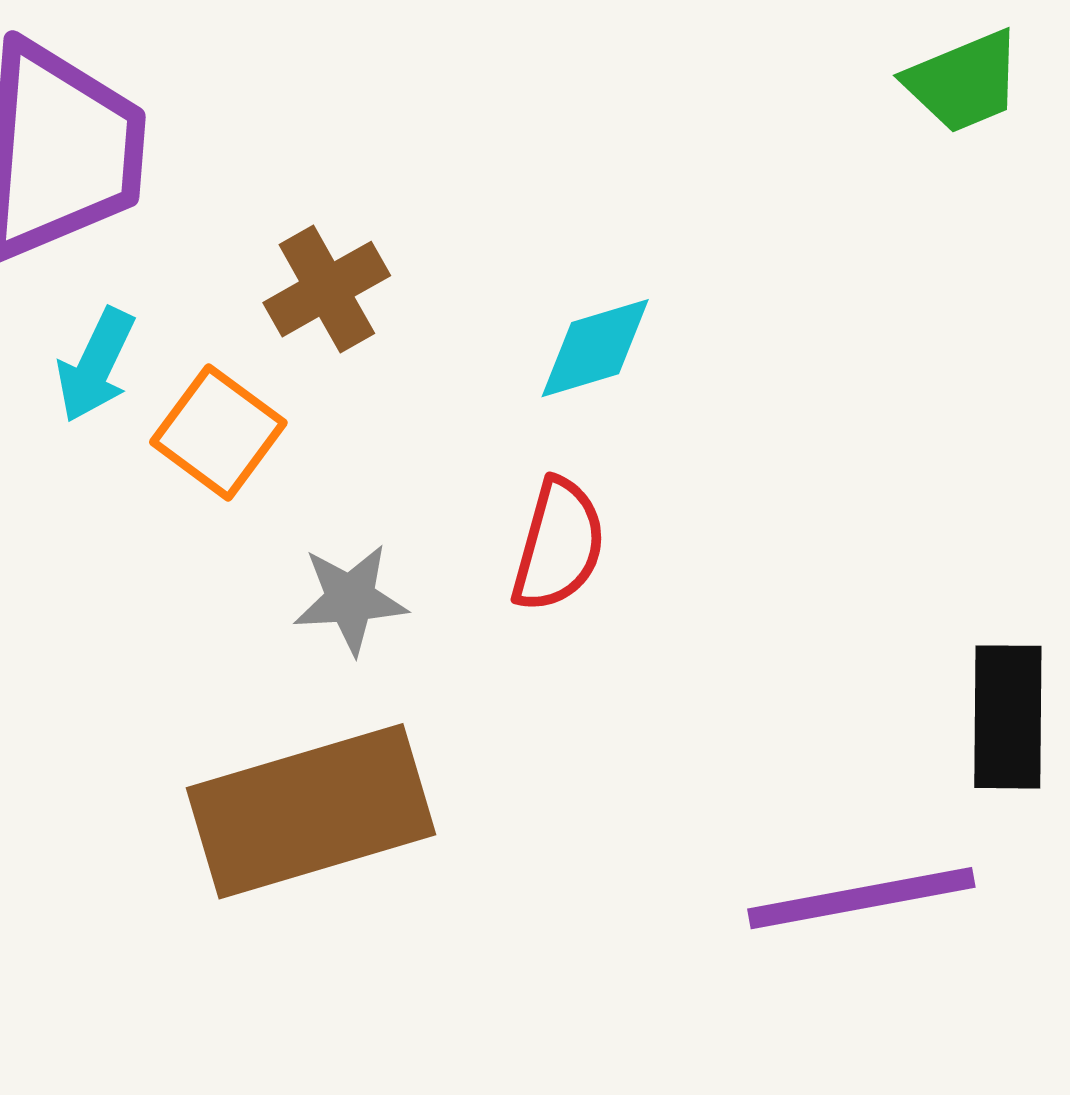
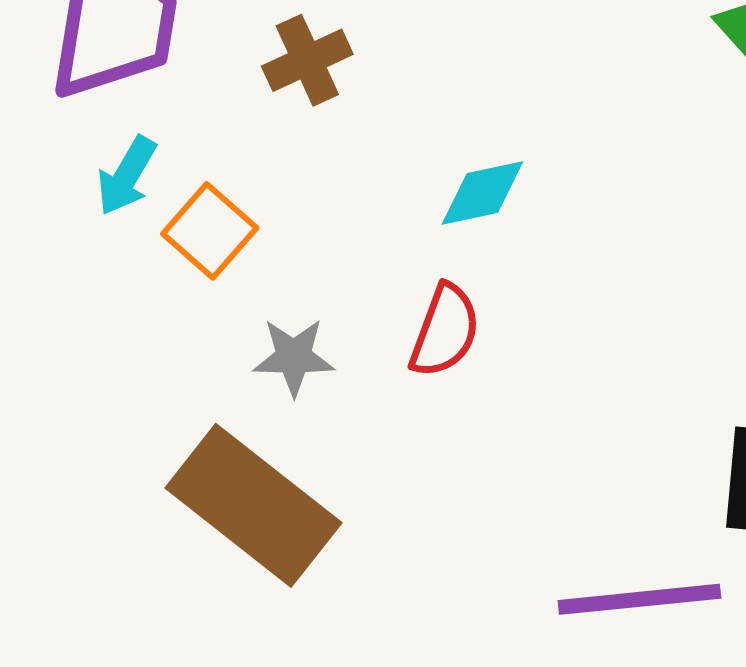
brown cross: (327, 289) -> (307, 60), moved
brown rectangle: (311, 811) -> (253, 505), turned 50

